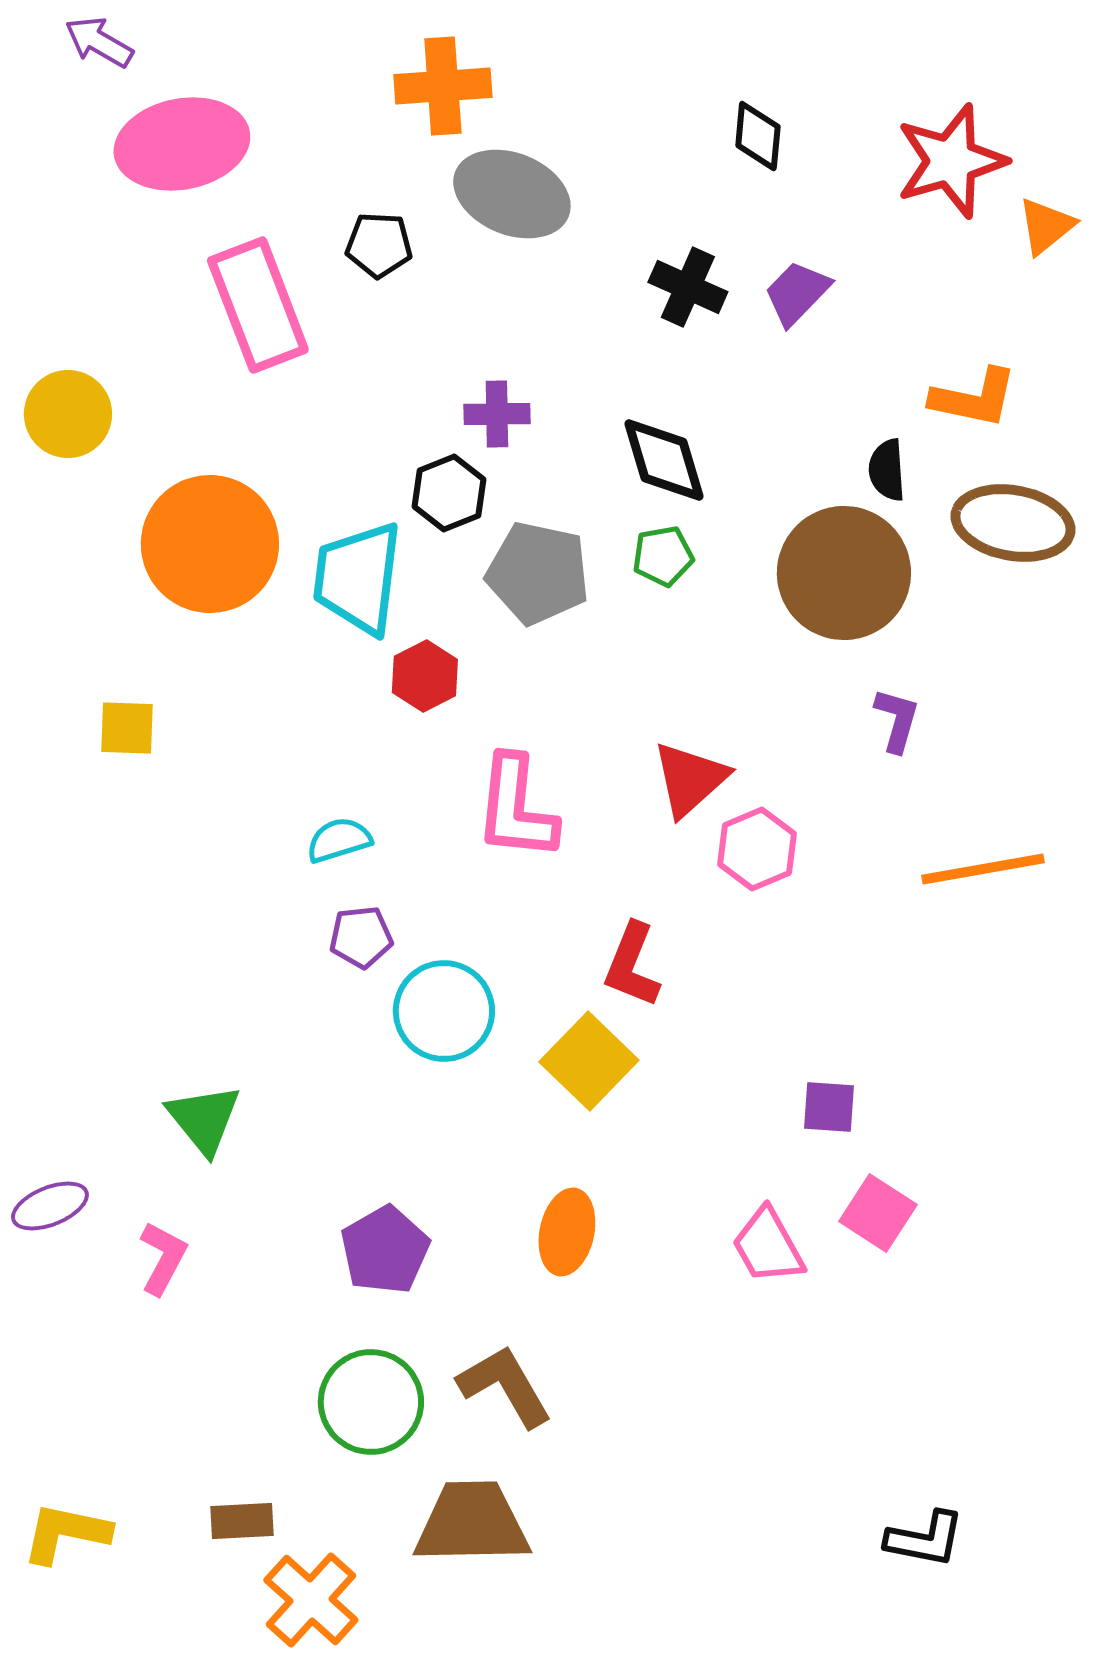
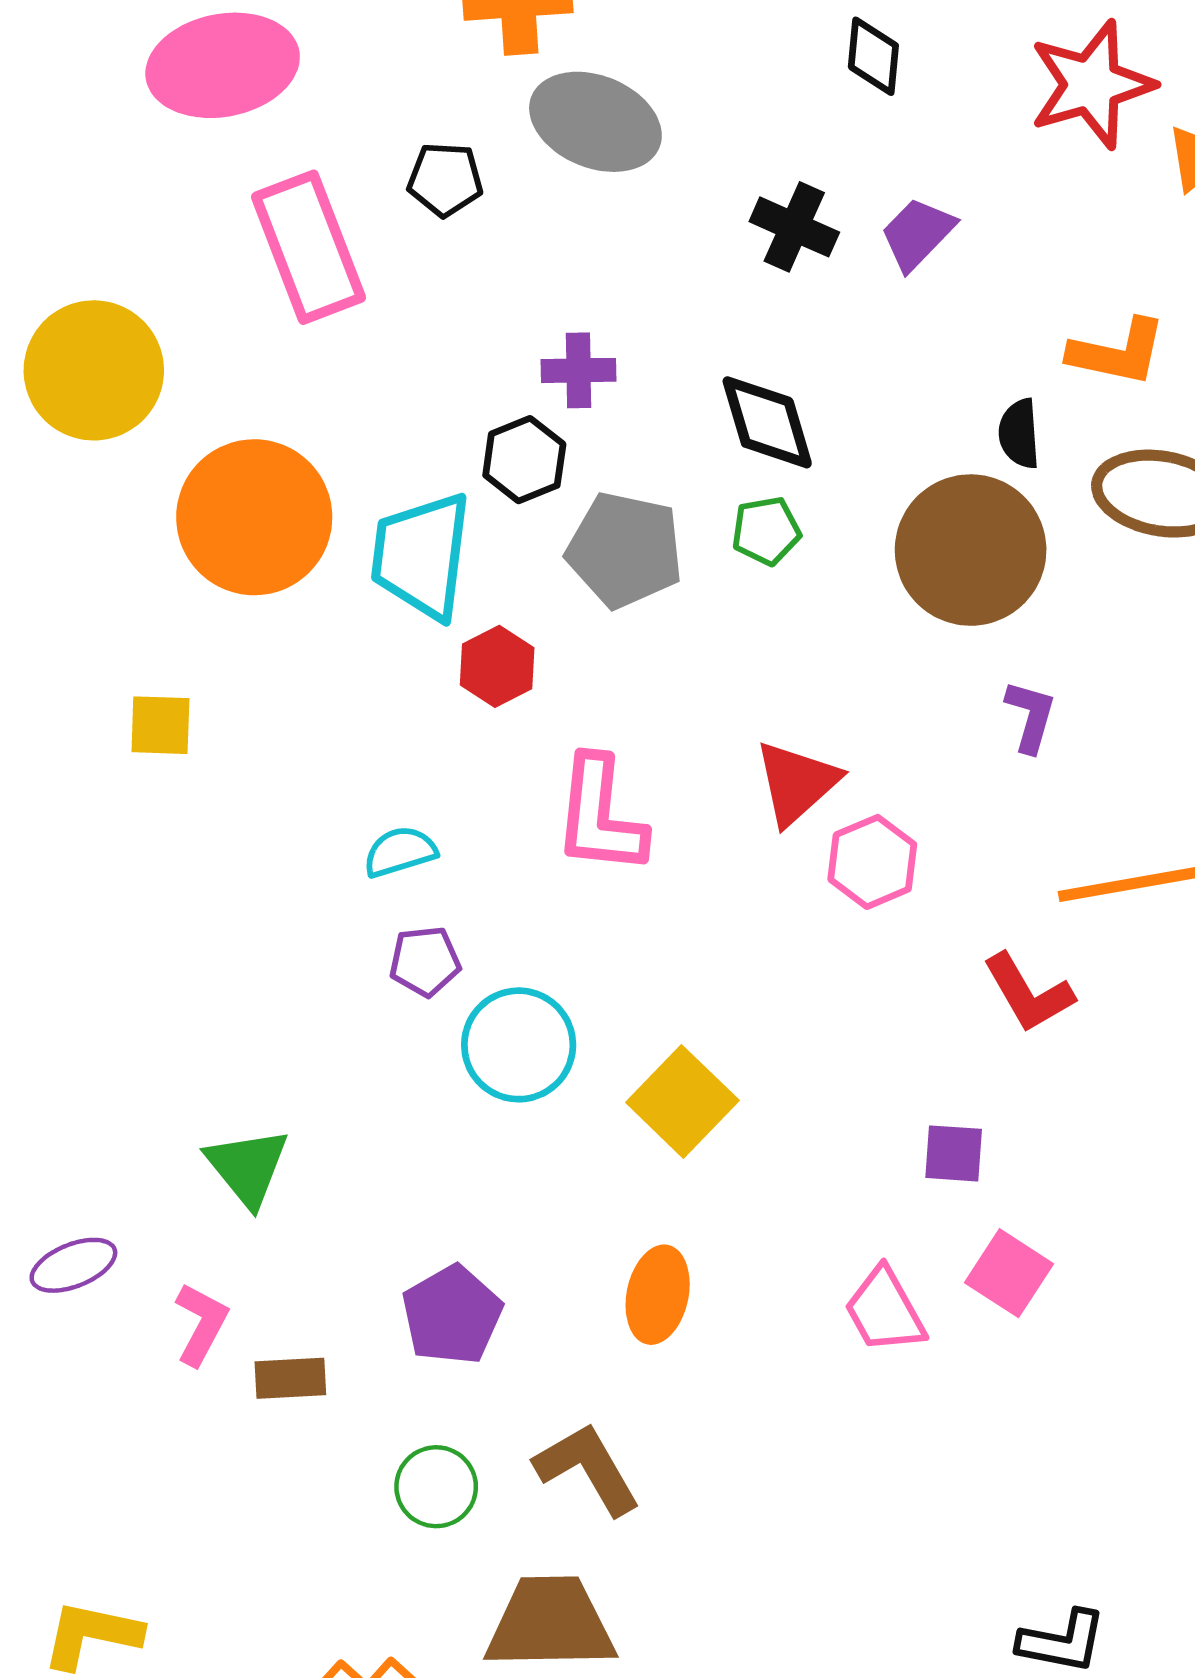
yellow circle: (68, 414) -> (94, 370), size x1.4
red L-shape: (632, 965) -> (1028, 993), moved, turned -52
green circle: (371, 1402) -> (436, 1487), size x0.7
brown rectangle: (242, 1521) -> (290, 1378), moved

